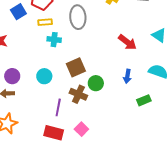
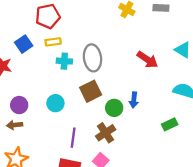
blue square: (18, 12) -> (24, 44), moved
gray ellipse: (78, 17) -> (92, 58), moved
blue arrow: (127, 76) -> (134, 100), moved
brown cross: (78, 94) -> (106, 133), moved, turned 36

